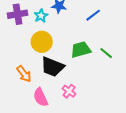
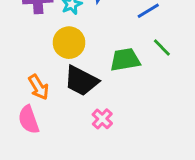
green line: (106, 53) -> (162, 48), moved
pink semicircle: (41, 97) -> (29, 120), moved

